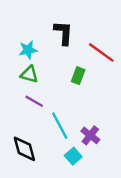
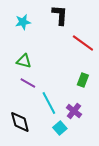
black L-shape: (63, 33) -> (60, 15), moved
cyan star: (28, 50) -> (23, 22), moved
green rectangle: (78, 76) -> (83, 80), moved

